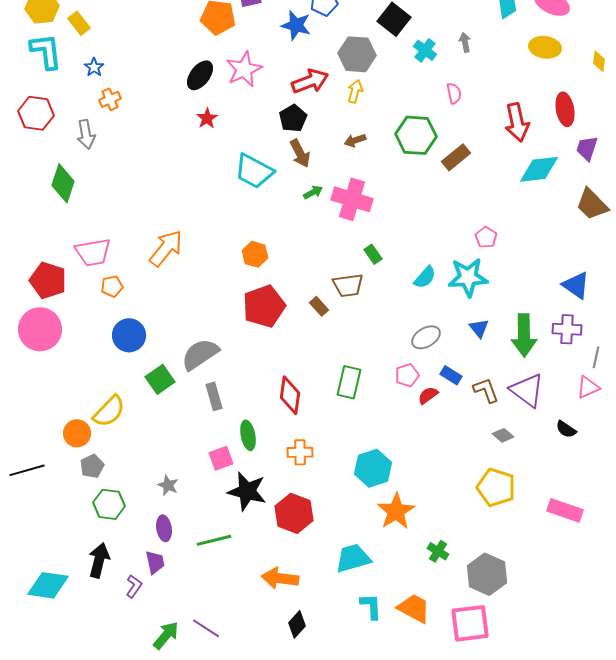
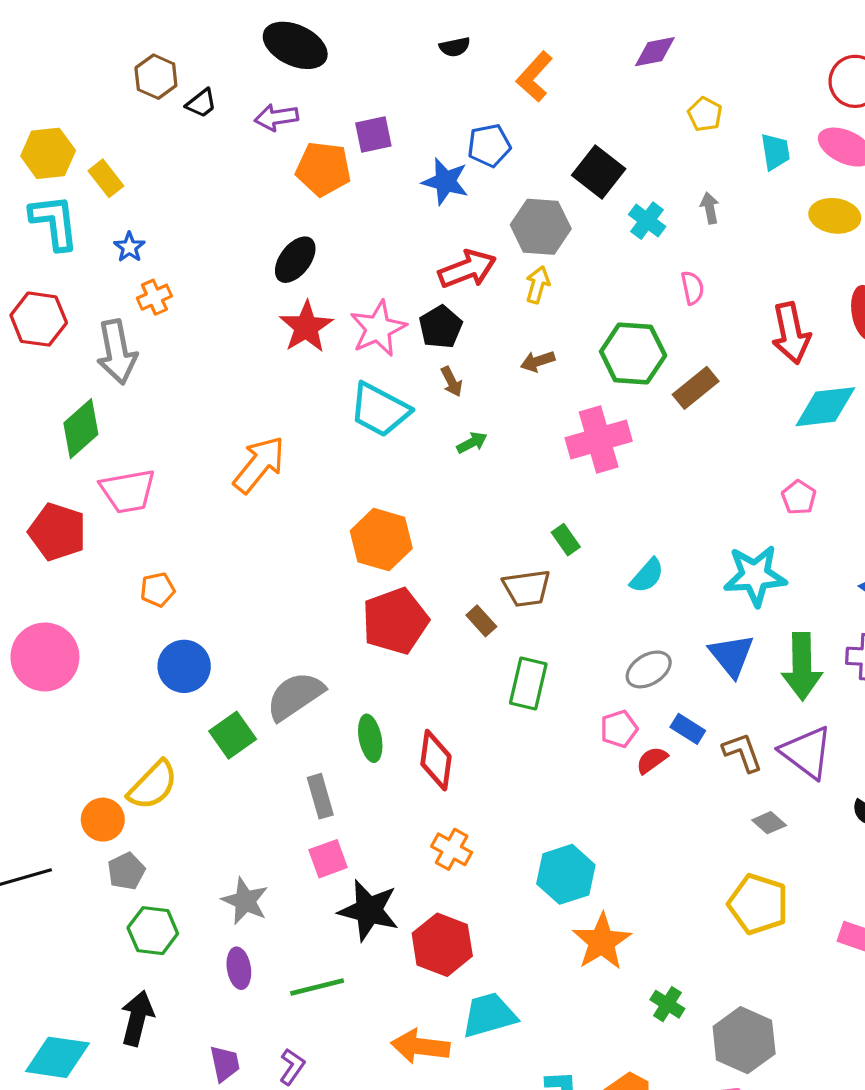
pink star: (244, 69) -> (378, 328), moved
red star: (207, 118) -> (306, 327), size x1.6
gray arrow: (86, 134) -> (117, 352), size x1.4
brown arrow: (300, 153) -> (452, 382), size x0.7
green diamond: (63, 183) -> (81, 429), turned 30
pink cross: (352, 199) -> (599, 440), moved, turned -33
pink pentagon: (486, 237) -> (799, 497), moved
orange arrow: (166, 248) -> (259, 465), moved
pink trapezoid: (93, 252) -> (128, 491), moved
orange hexagon: (255, 254) -> (381, 540), size x1.5
cyan star: (468, 277) -> (755, 576), moved
red pentagon: (48, 280) -> (57, 532), moved
blue triangle: (479, 328) -> (732, 655), size x1.5
green rectangle: (349, 382) -> (528, 684), moved
gray rectangle: (214, 396) -> (320, 796), moved
green ellipse: (248, 435) -> (370, 738), moved
orange cross: (300, 452) -> (452, 849), turned 30
gray star: (168, 485) -> (245, 901), size x1.4
cyan trapezoid: (353, 558) -> (489, 1015), moved
purple trapezoid: (155, 562) -> (225, 1064), moved
purple L-shape: (134, 586) -> (292, 1067), moved

